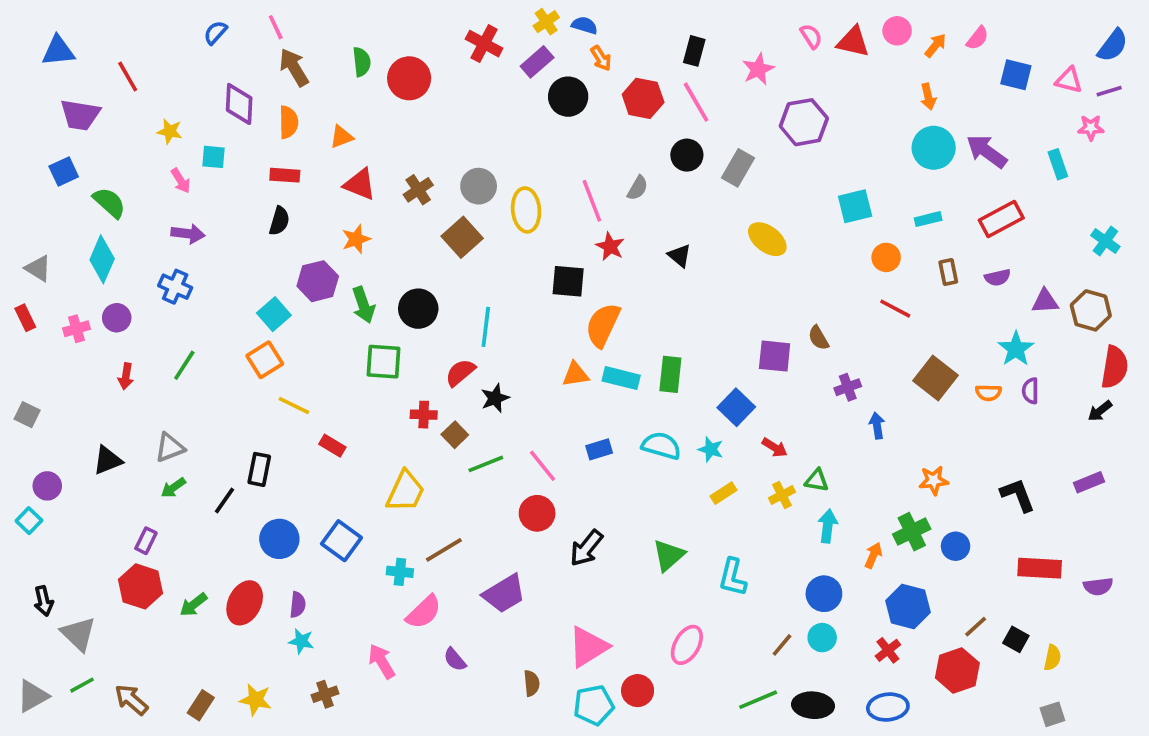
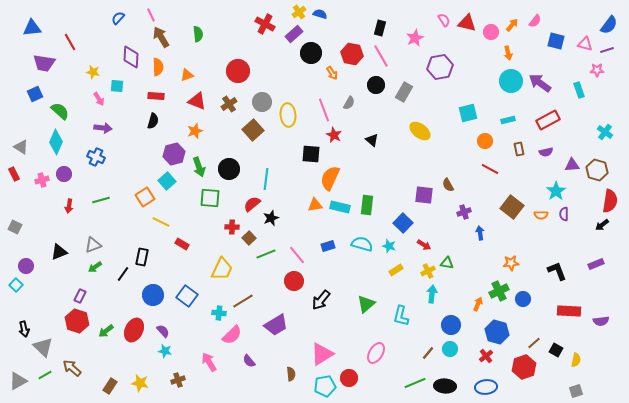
pink circle: (897, 31) -> (491, 32), moved
orange arrow: (601, 58) -> (332, 73), moved
red circle: (409, 78) -> (238, 71), moved
cyan square: (274, 314) -> (167, 181), moved
green line: (184, 365) -> (101, 200), turned 42
cyan arrow: (828, 526) -> (432, 294), moved
purple semicircle: (298, 605) -> (163, 331), turned -48
brown arrow: (131, 700) -> (72, 368), moved

